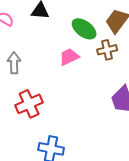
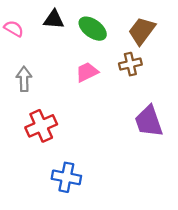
green ellipse: (84, 29) -> (93, 29), moved

